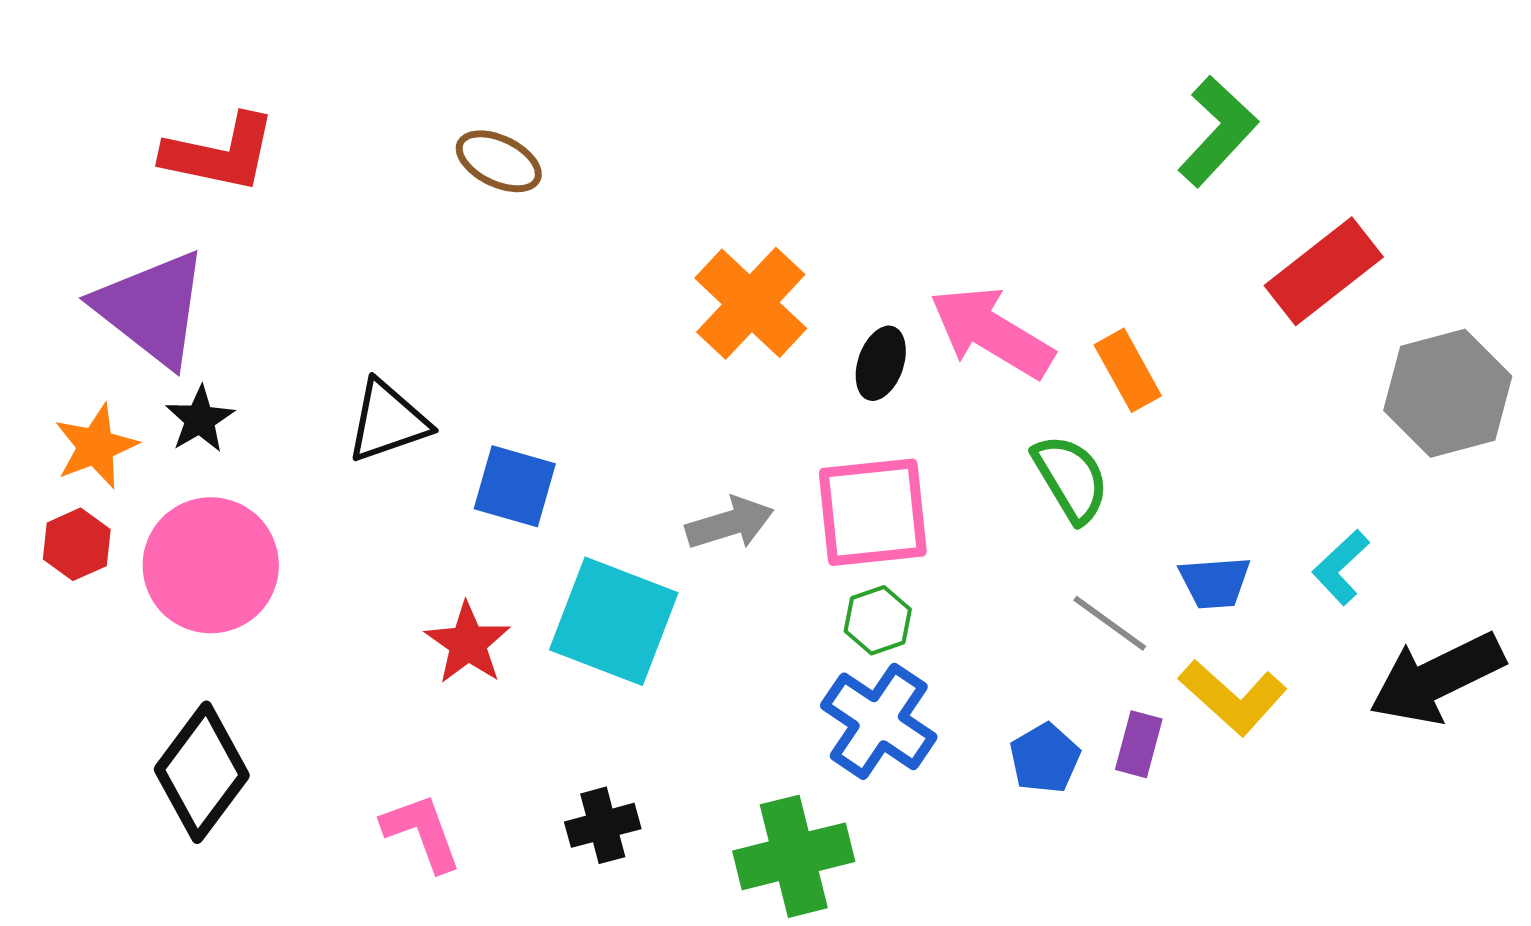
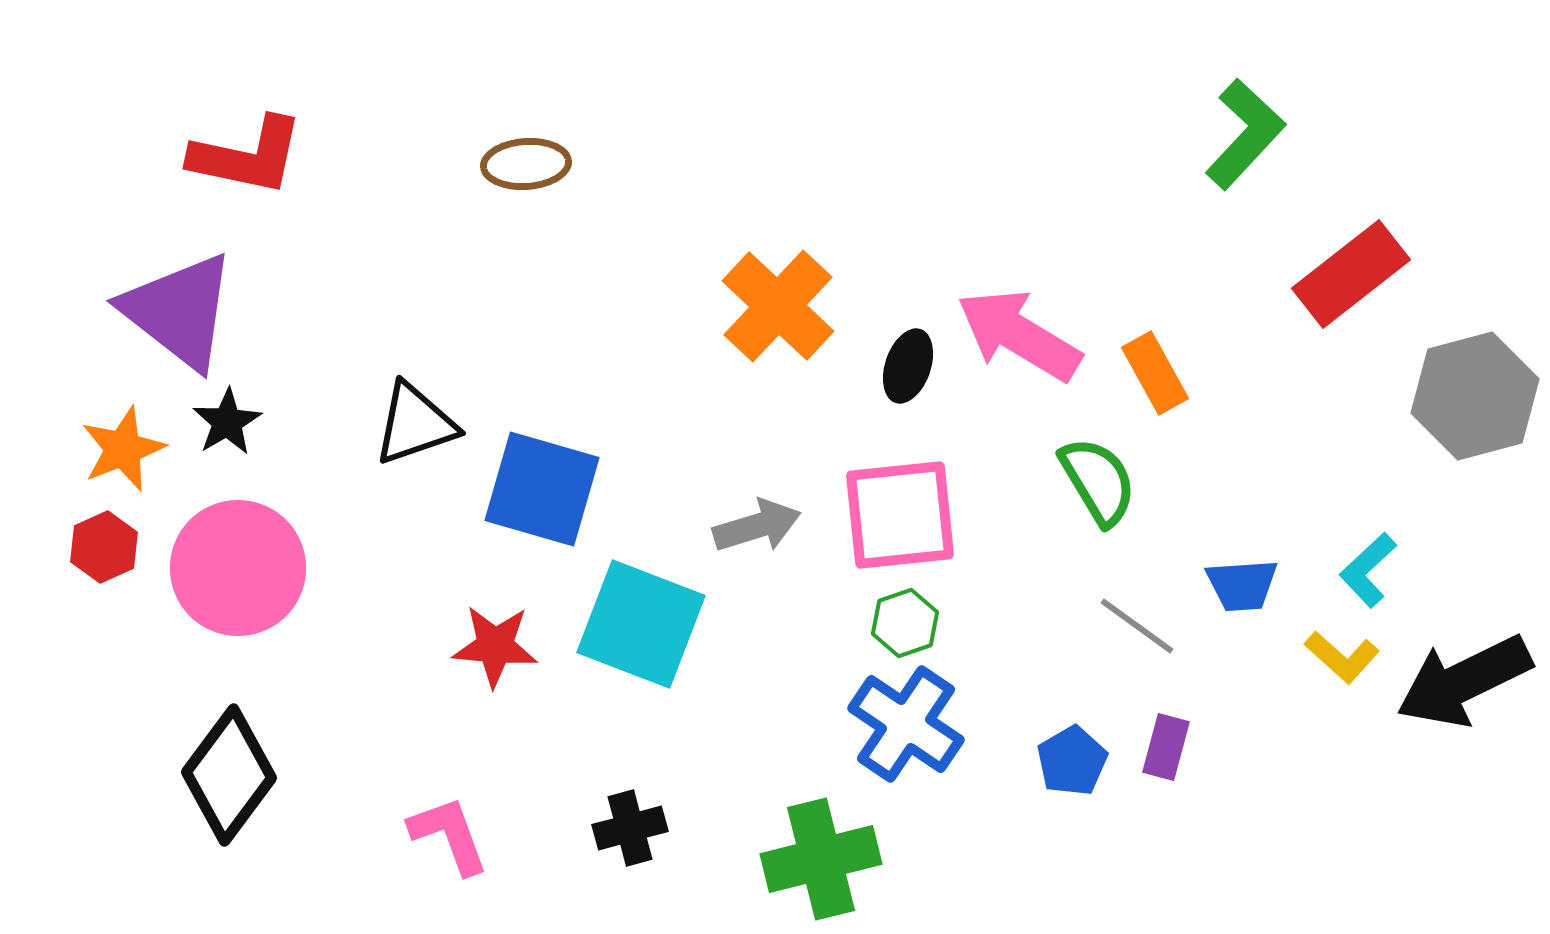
brown ellipse: (499, 161) -> (526, 164), turned -30
blue square: (515, 486) -> (542, 489), size x1.4
red star: (468, 643) -> (495, 646), turned -30
yellow L-shape: (1233, 697) -> (1342, 657), moved, size x0.7

